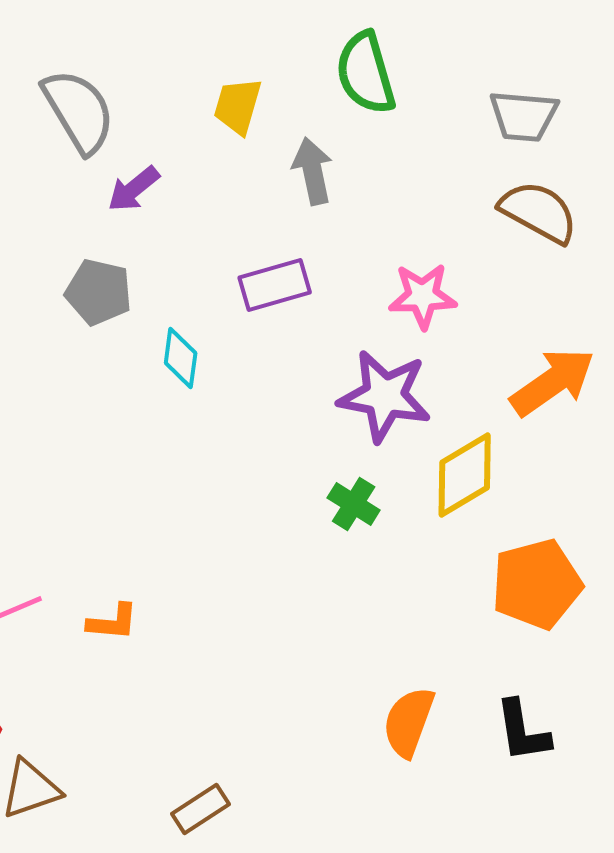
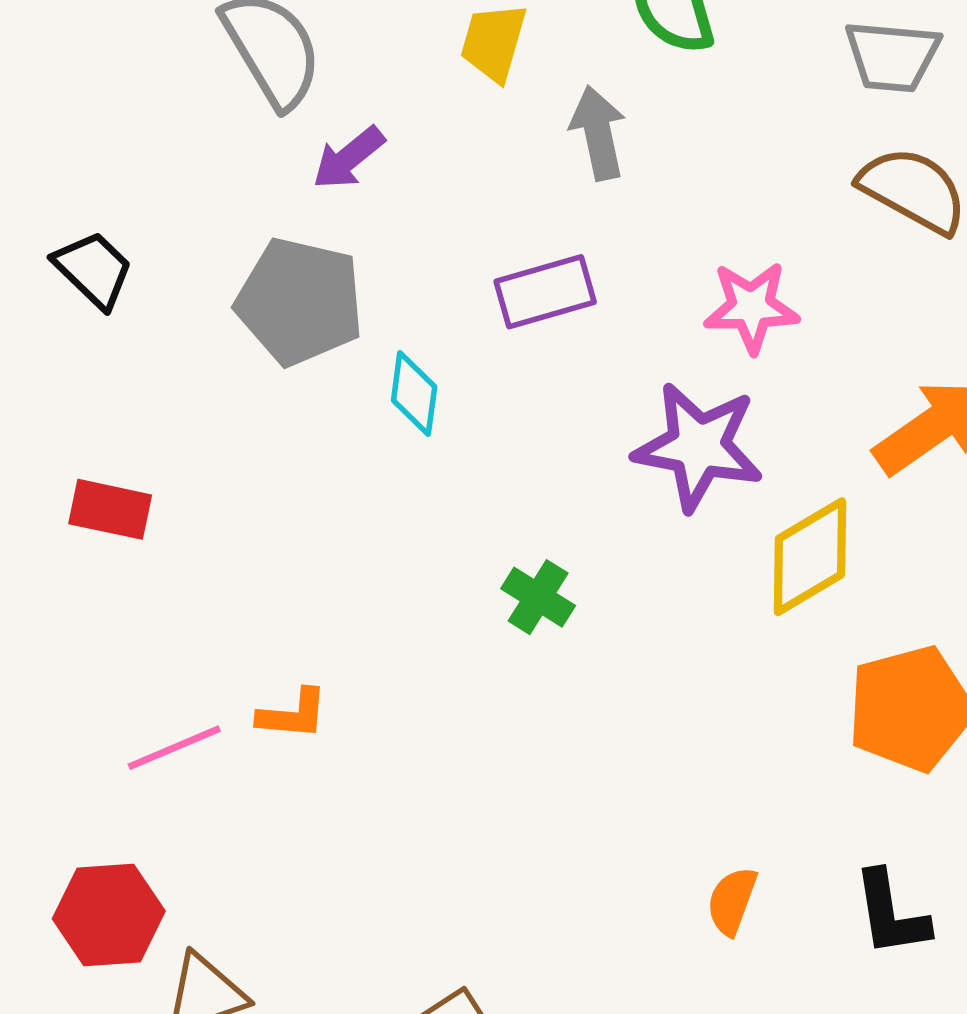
gray pentagon: (99, 292) -> (300, 302), size x1.4
green cross: (354, 504) -> (538, 597), moved
orange L-shape: (113, 622) -> (293, 714), moved
orange semicircle: (409, 722) -> (732, 901), size x0.7

